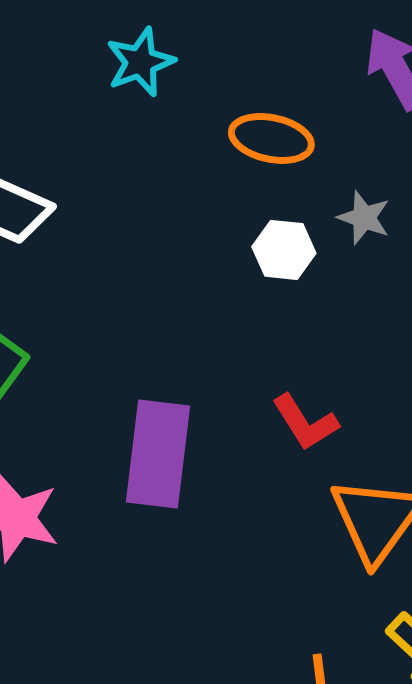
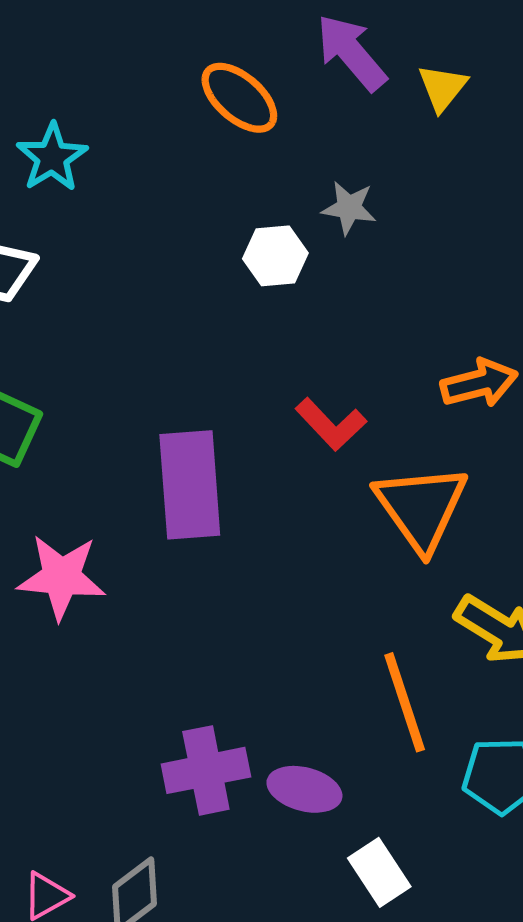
cyan star: (140, 62) -> (52, 157), moved
orange ellipse: (271, 138) -> (239, 98), moved, turned 40

